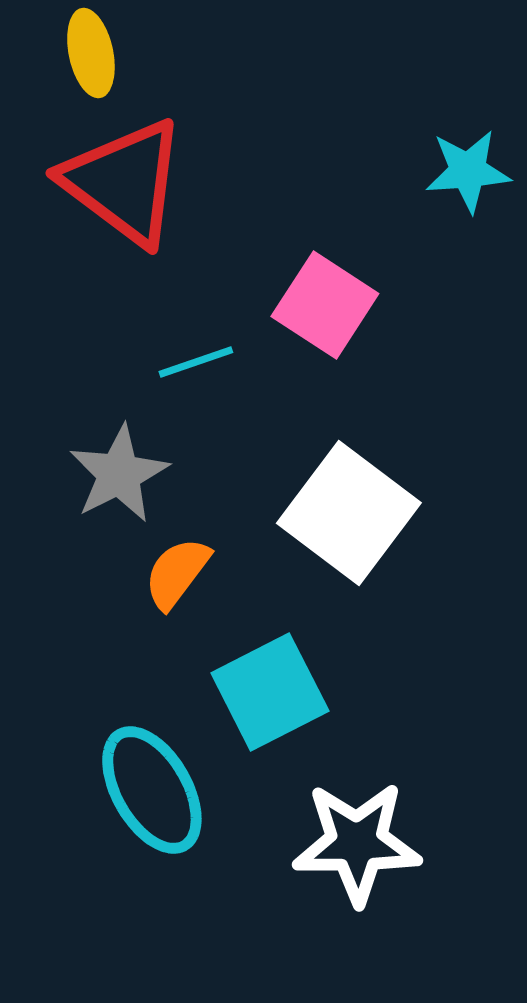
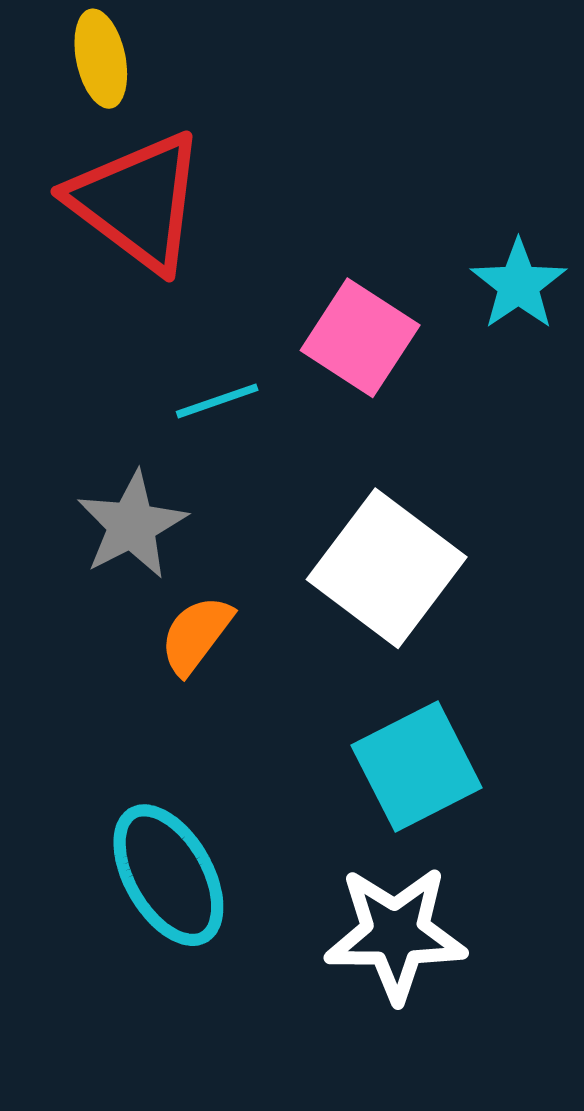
cyan star: (468, 171) -> (518, 285), moved, turned -30
cyan square: (270, 692) -> (417, 767), moved

